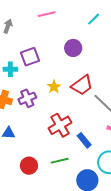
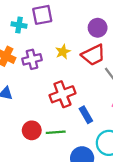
purple circle: (73, 48) -> (98, 28), moved
red circle: (29, 166) -> (32, 130), moved

